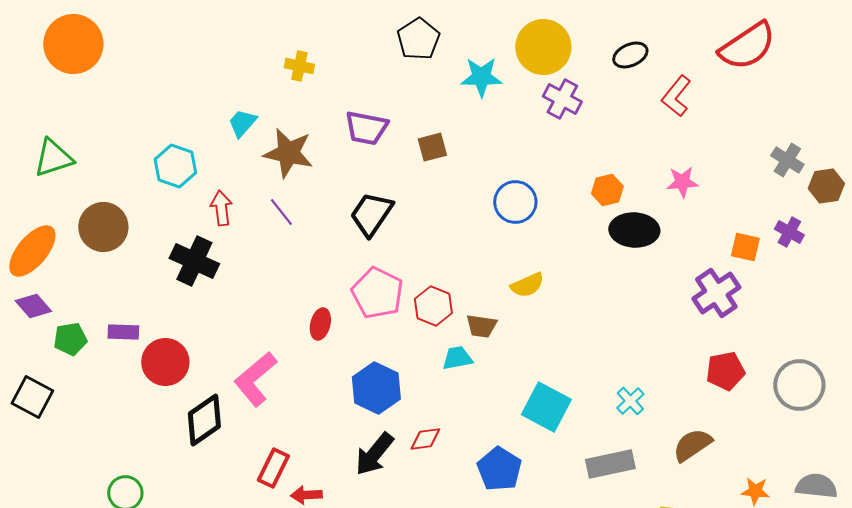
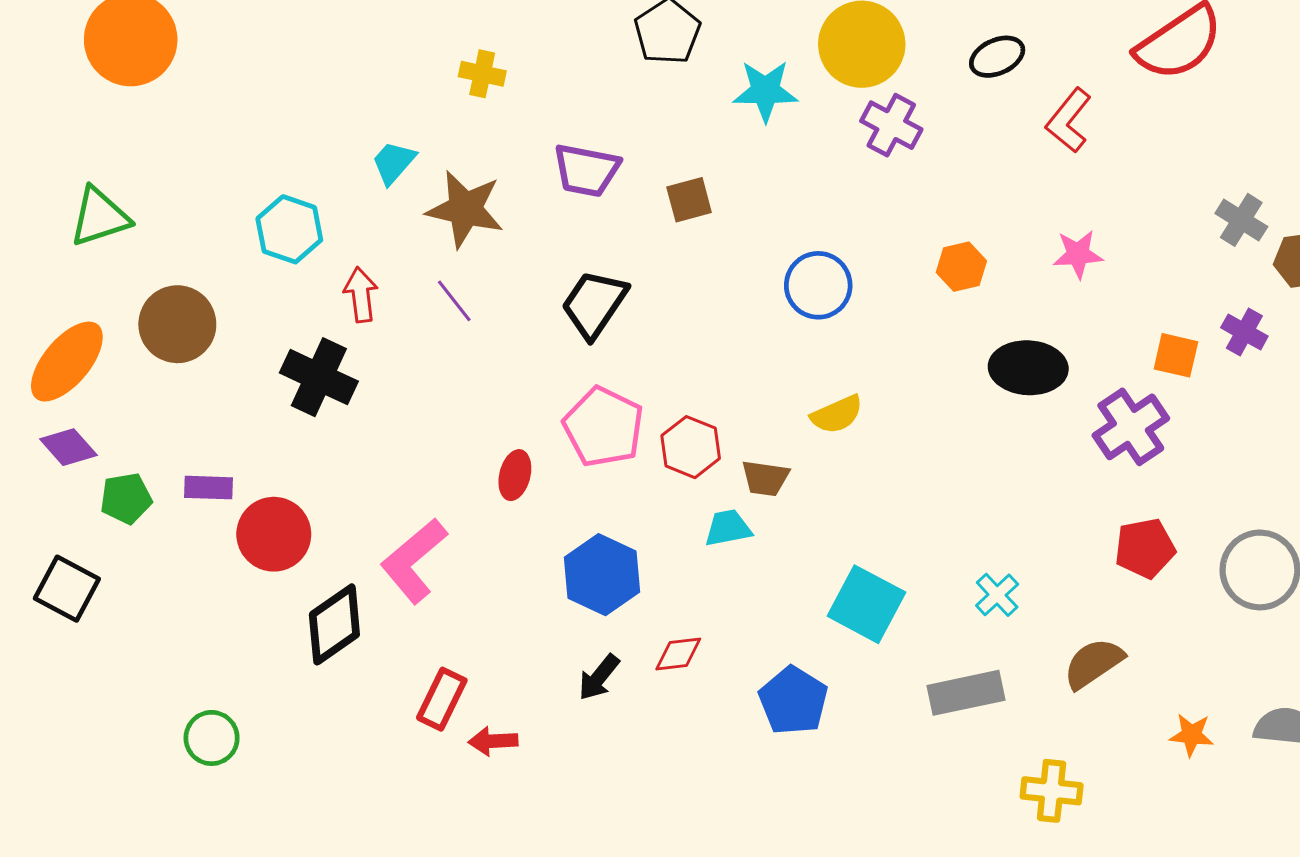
black ellipse: (634, 230) -> (1028, 368), moved
black arrow: (374, 454) -> (599, 677), size x0.7

